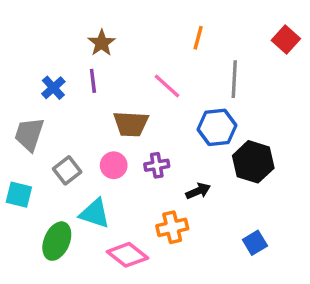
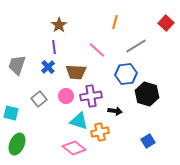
gray line: (234, 79) -> (136, 46), turned 55
blue cross: (53, 88) -> (48, 67), moved
gray trapezoid: (29, 134) -> (17, 65), moved
purple cross: (157, 165) -> (91, 96), size x1.5
black arrow: (198, 191) -> (115, 111), turned 32
cyan triangle: (95, 213) -> (79, 121), moved
green ellipse: (57, 241) -> (17, 144), moved

